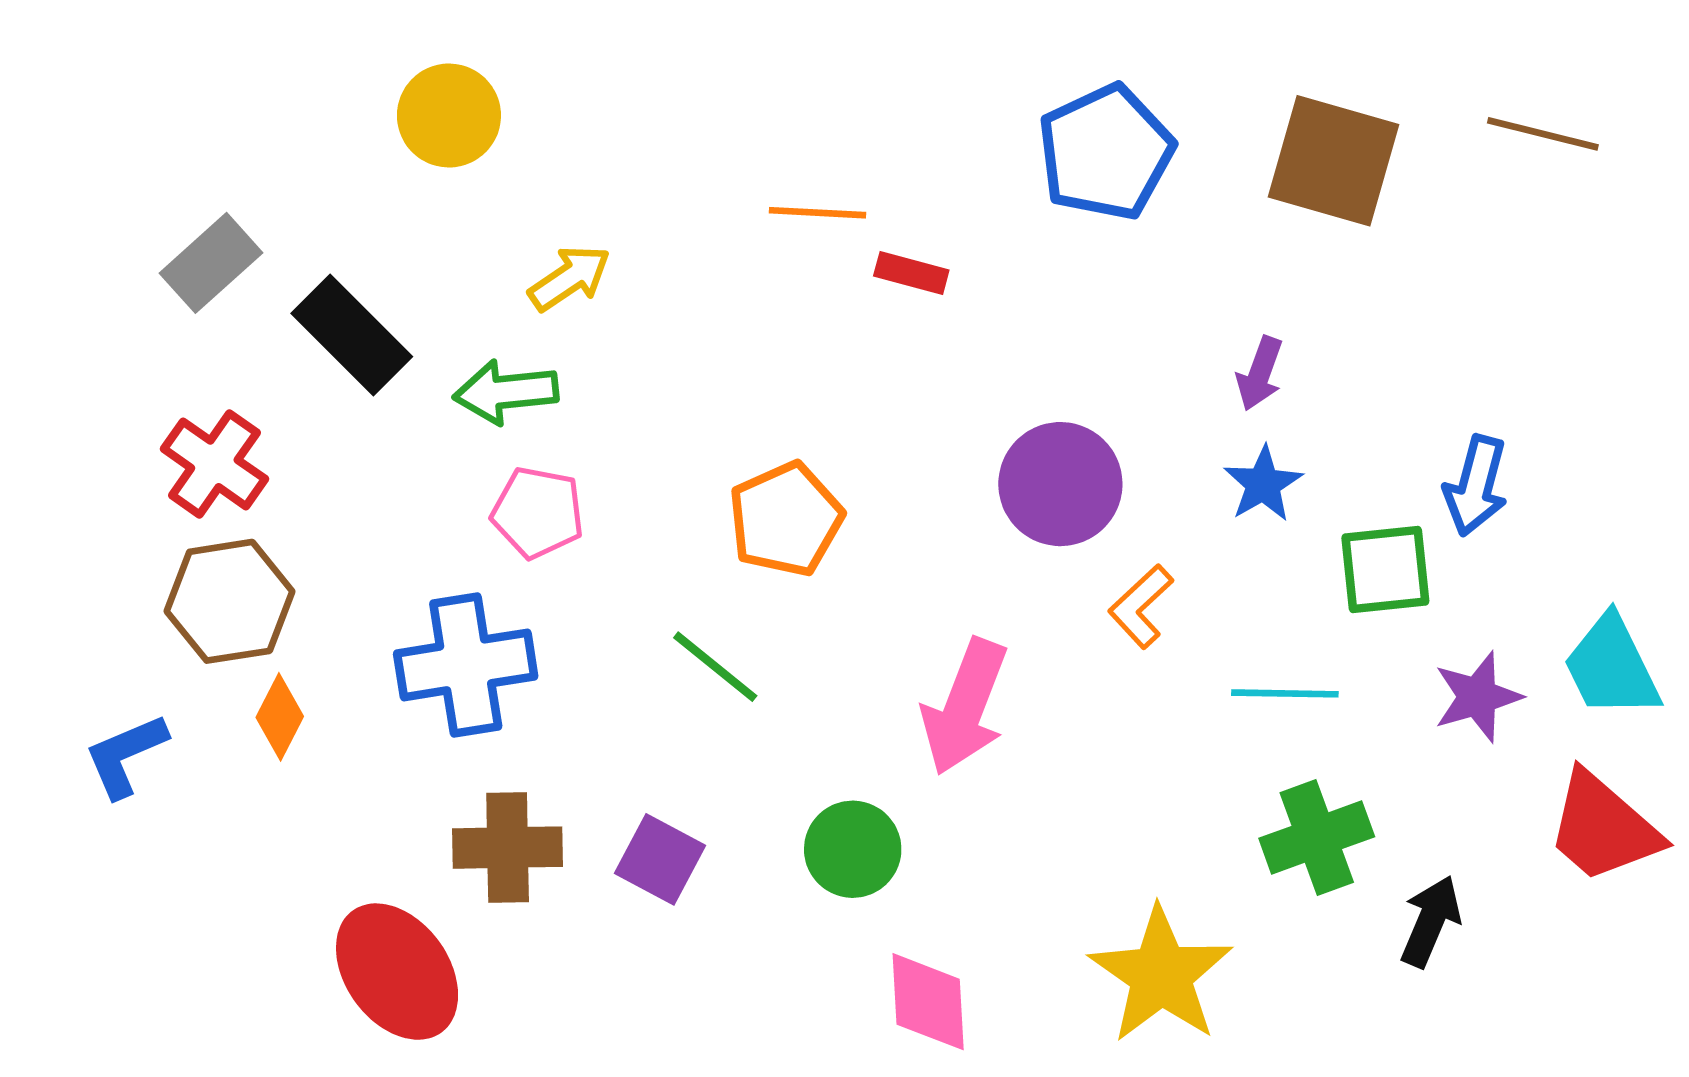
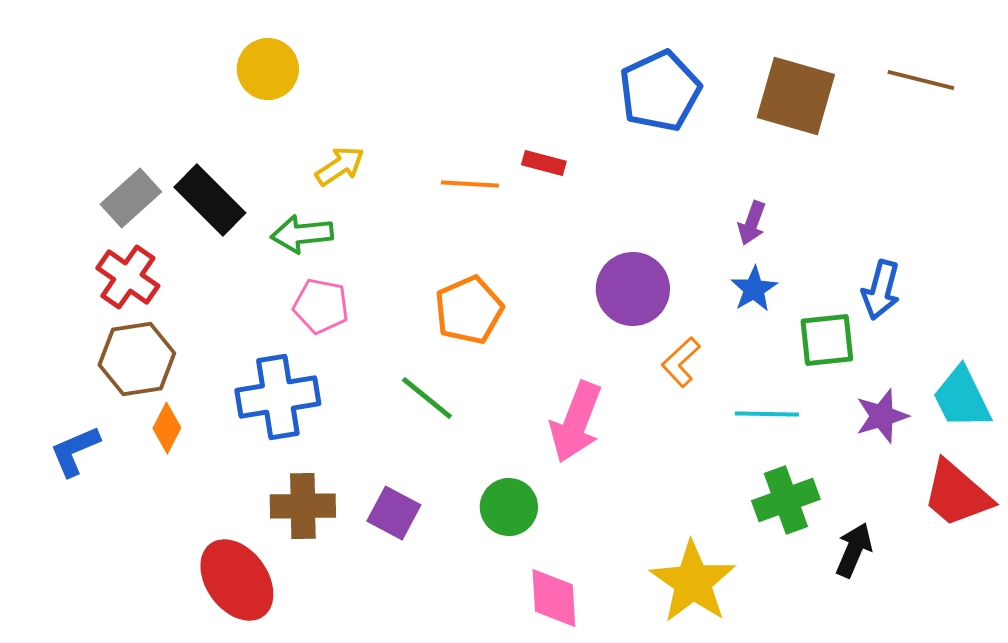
orange line: (817, 213) -> (470, 184), moved
gray rectangle: (211, 263) -> (131, 198), moved

